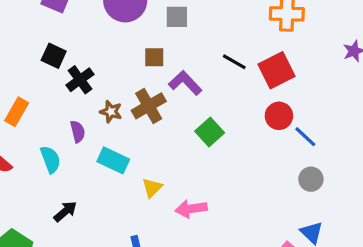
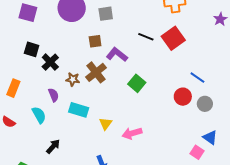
red circle: (279, 116) -> (183, 97), moved

